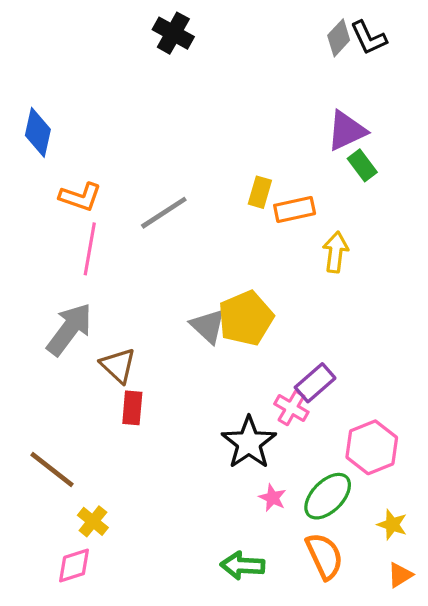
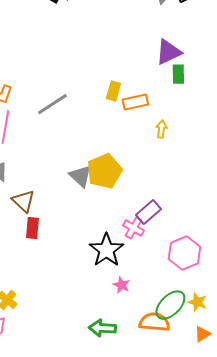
green rectangle: (362, 165) -> (178, 74), turned 36
yellow arrow: (336, 252) -> (161, 129), size x0.7
green ellipse: (328, 496) -> (170, 305), moved
orange semicircle: (324, 556) -> (154, 322), turned -60

